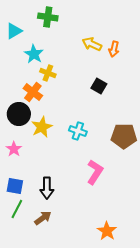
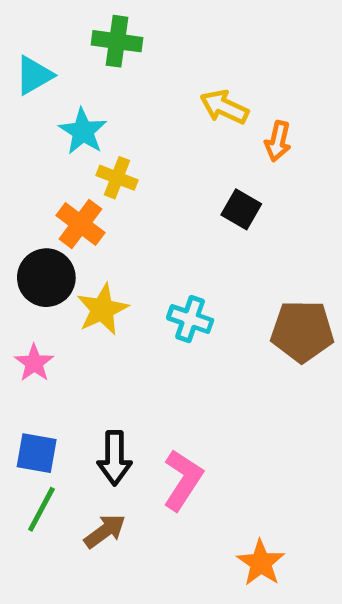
orange arrow: (114, 49) -> (278, 141), moved
pink L-shape: (95, 172) -> (183, 480), moved

